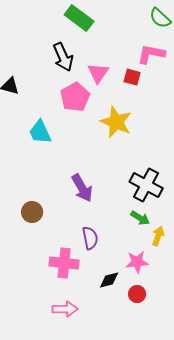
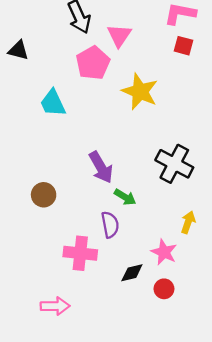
red square: (132, 77) -> (183, 46), moved
green arrow: (140, 218) -> (125, 197), moved
pink star: (137, 262) -> (164, 252), turned 30
pink arrow: (65, 309) -> (55, 306), moved

